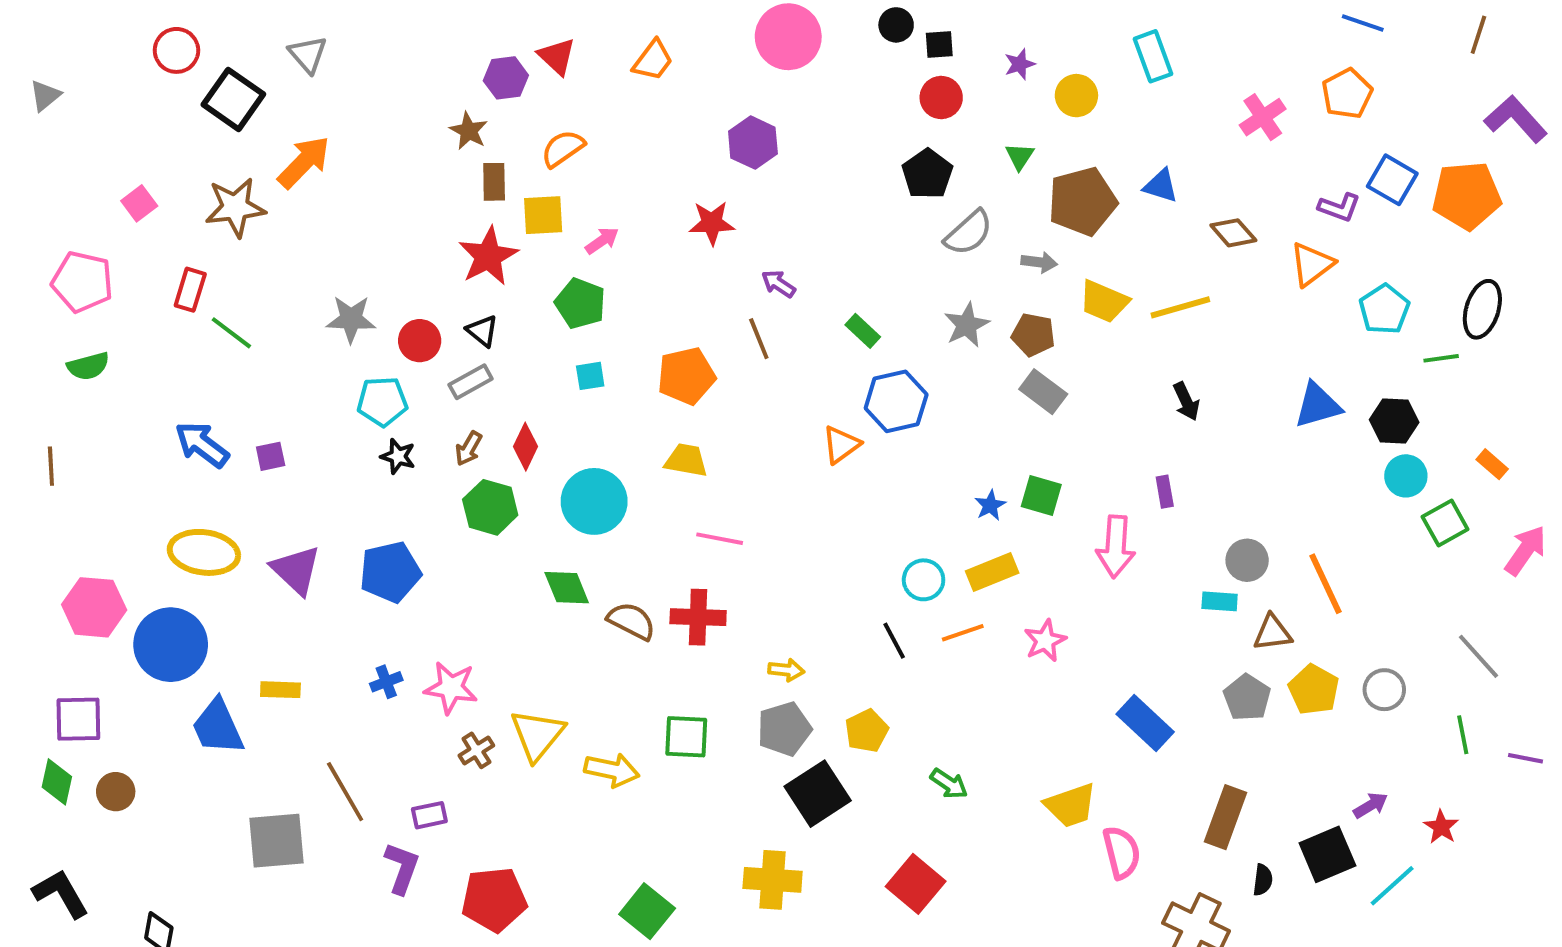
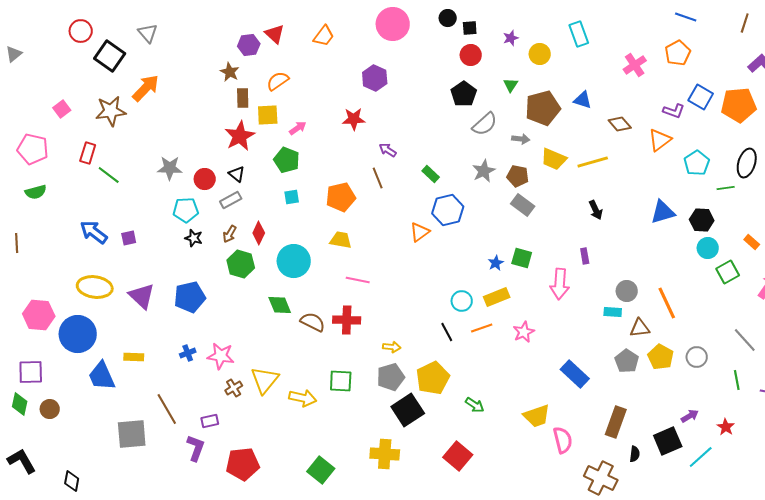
yellow pentagon: (867, 731) -> (433, 378), size x1.5

